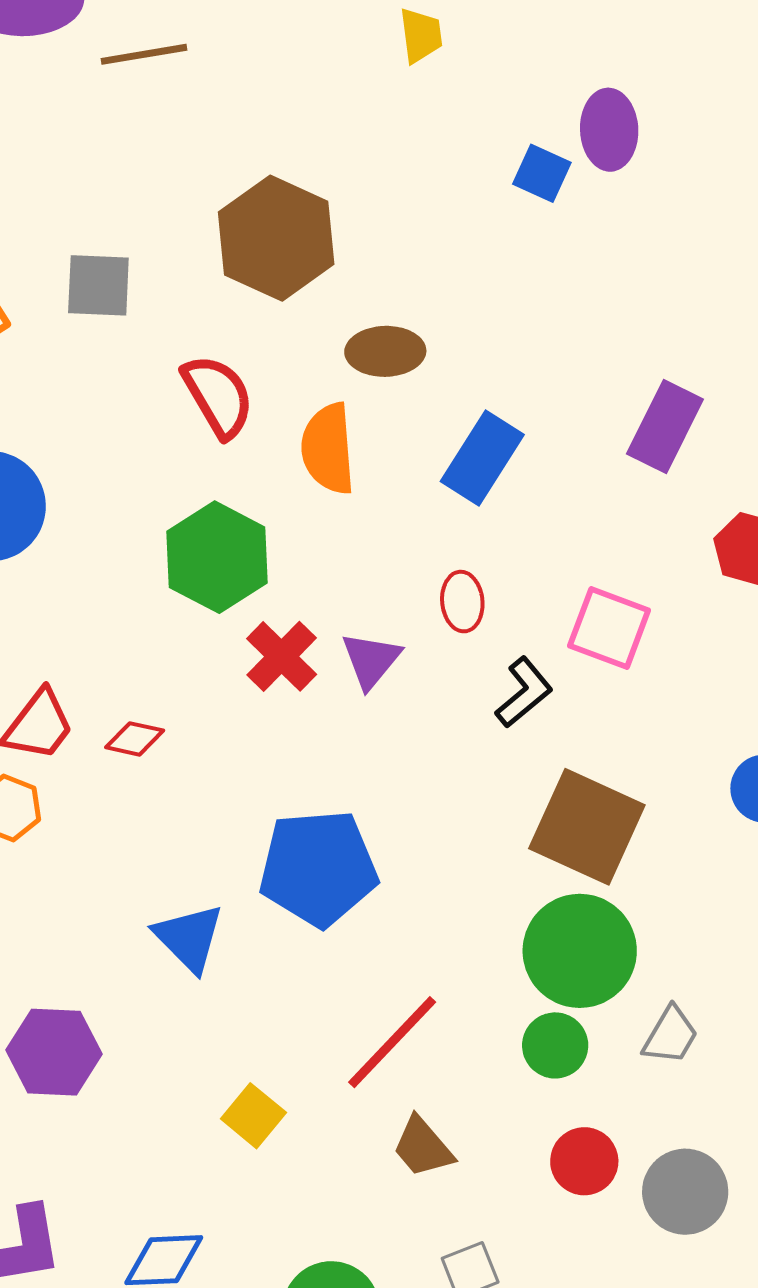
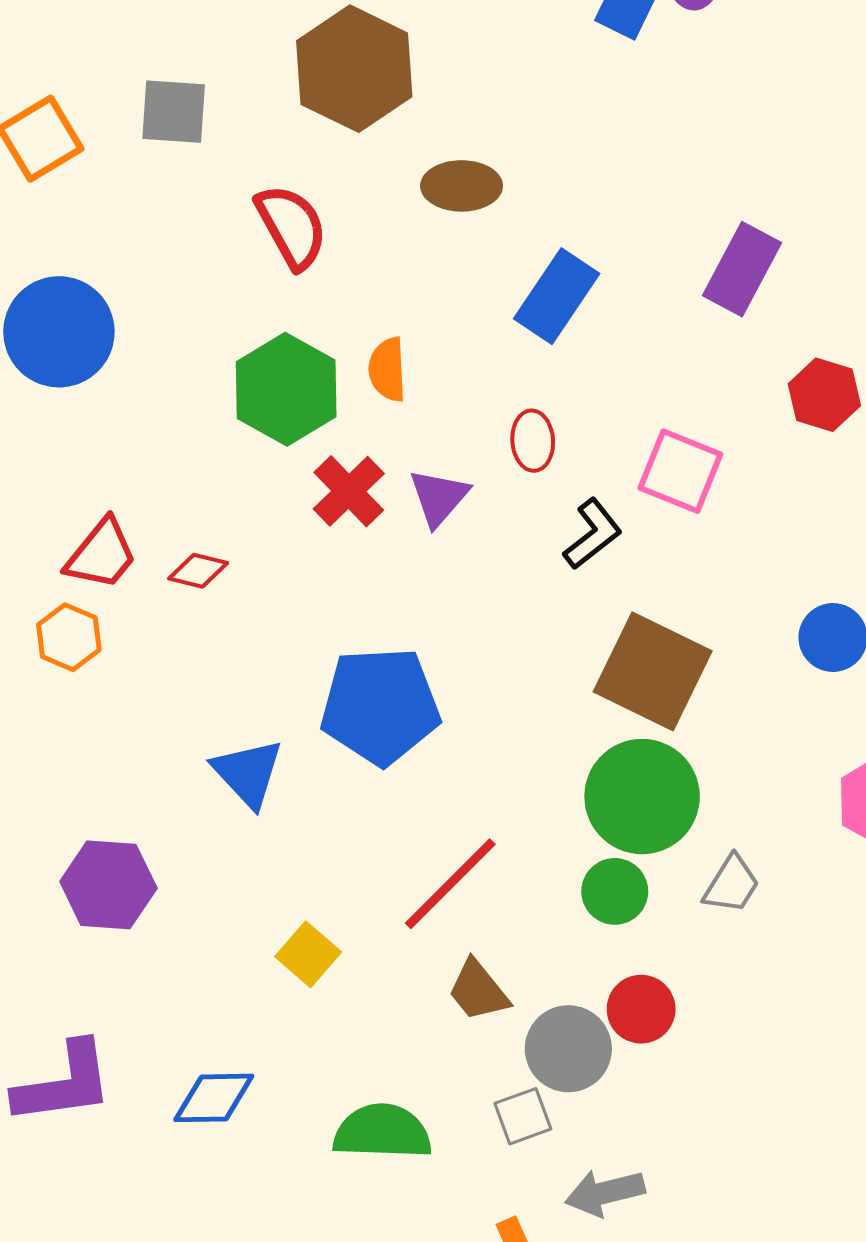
orange semicircle: (328, 449) -> (387, 370), moved, size x0.7
gray circle: (685, 1192) -> (568, 1049), moved

